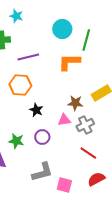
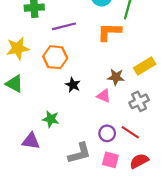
pink triangle: (64, 120) -> (104, 96), turned 32
gray cross: (85, 125) -> (139, 101), moved
purple circle: (42, 137) -> (107, 133), moved
pink square: (64, 185) -> (110, 160), moved

